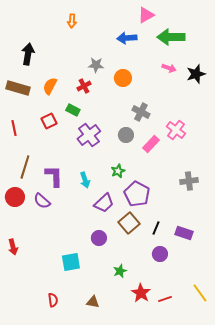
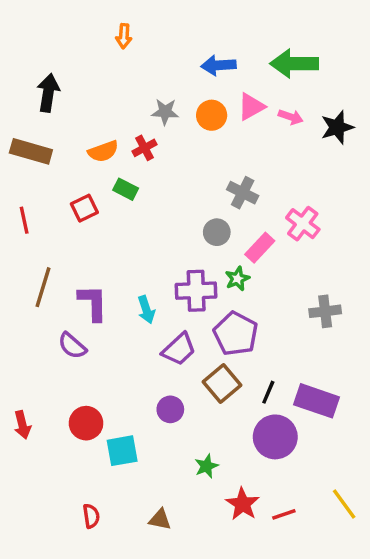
pink triangle: (146, 15) -> (251, 107), moved
orange circle: (123, 78) -> (212, 115), moved
orange semicircle: (50, 86) -> (103, 151), moved, turned -138
purple cross: (89, 135) -> (196, 291), moved, turned 35
green star: (118, 171) -> (237, 279), moved
red circle: (15, 197) -> (86, 423), moved
purple rectangle: (184, 233) -> (317, 401), size x1.4
purple circle: (160, 254) -> (275, 437), size x1.6

